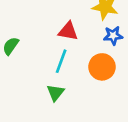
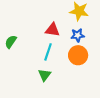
blue star: (113, 36) -> (78, 35), moved

